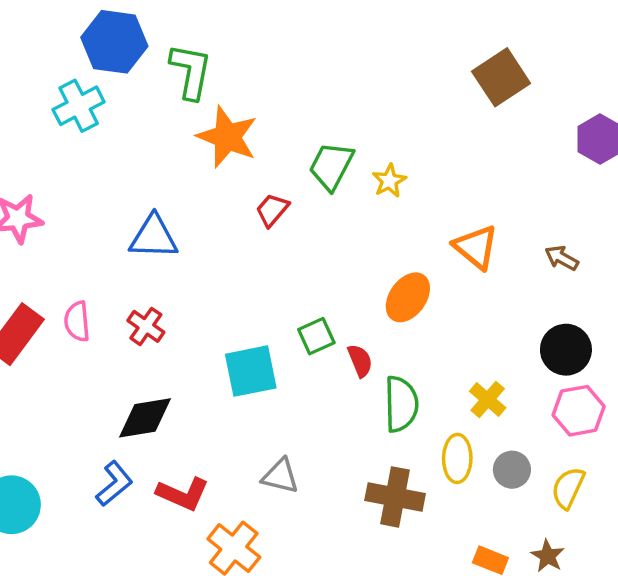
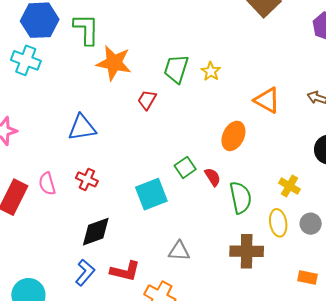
cyan cross: (79, 106) -> (26, 60), turned -32

